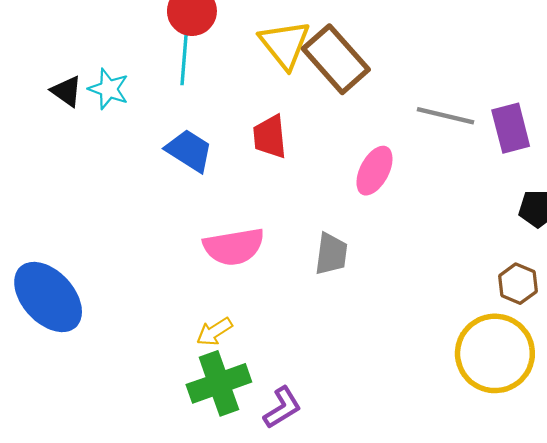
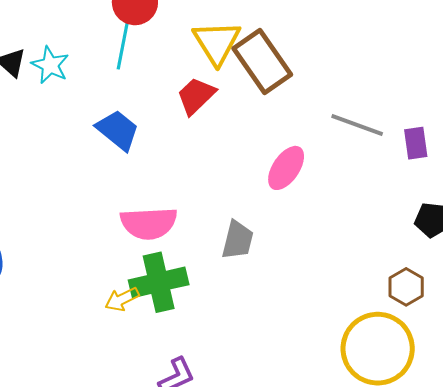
purple rectangle: (511, 128) -> (416, 143), size x0.7
red trapezoid: (270, 137) -> (196, 96), moved, turned 45
green cross: (219, 383) -> (159, 282), moved

